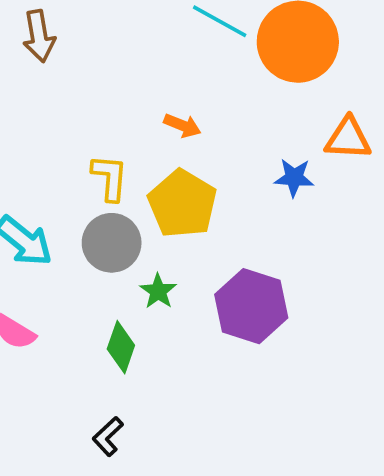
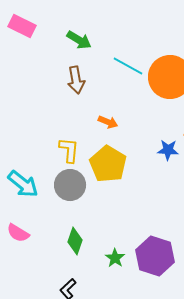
brown arrow: (39, 36) -> (76, 80), moved
green star: (158, 291) -> (115, 258), moved
purple hexagon: (251, 306) -> (155, 256), moved

